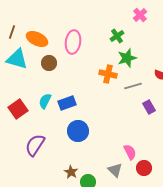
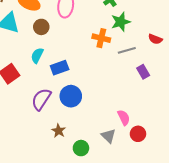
cyan semicircle: (45, 101) -> (37, 55), moved
purple semicircle: (35, 145) -> (41, 99), moved
brown star: (71, 172) -> (59, 131), moved

